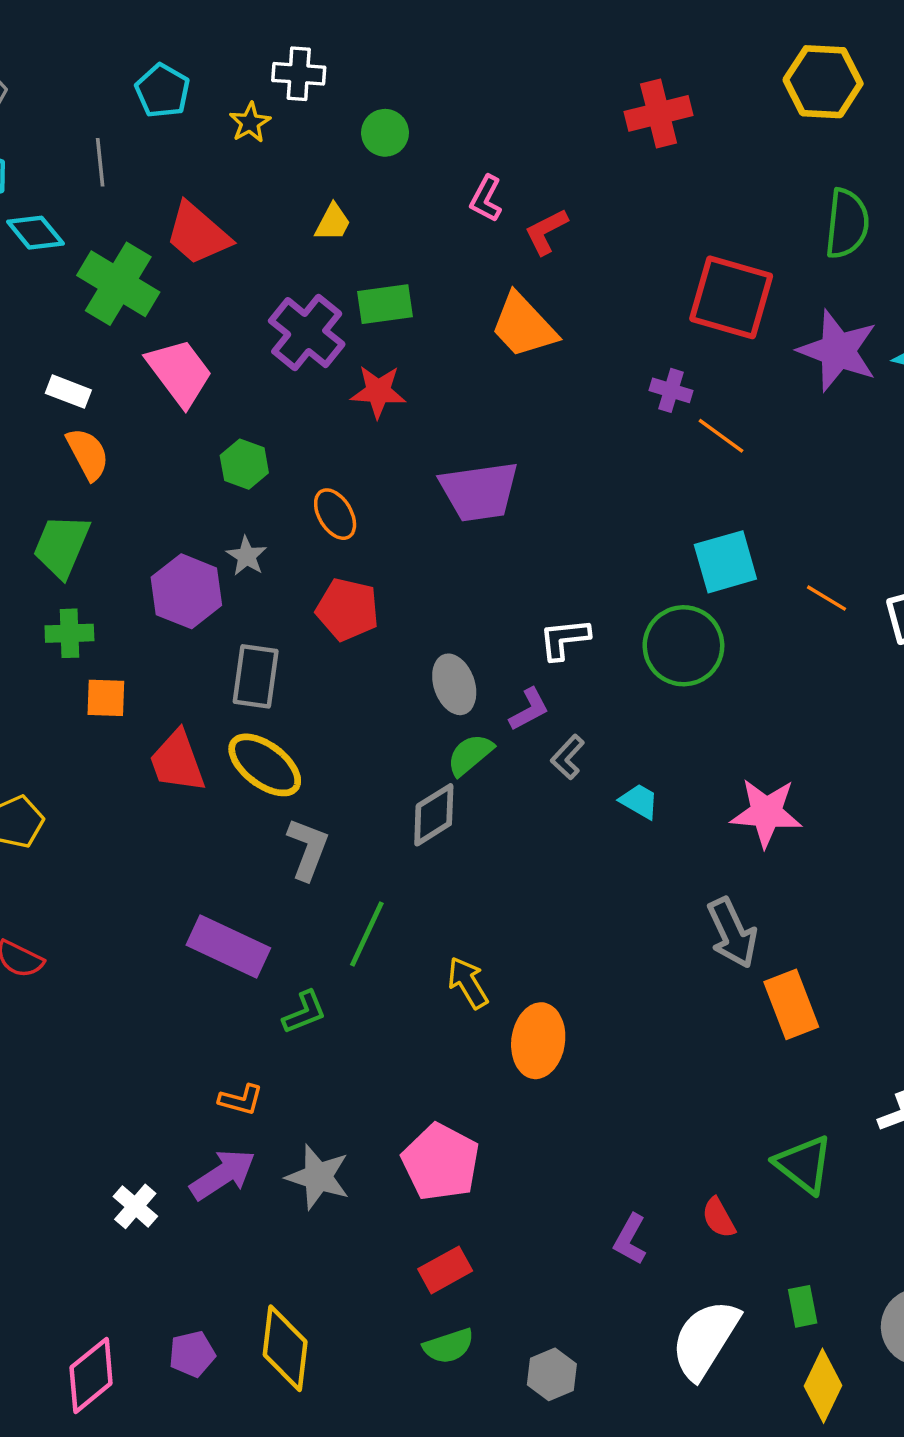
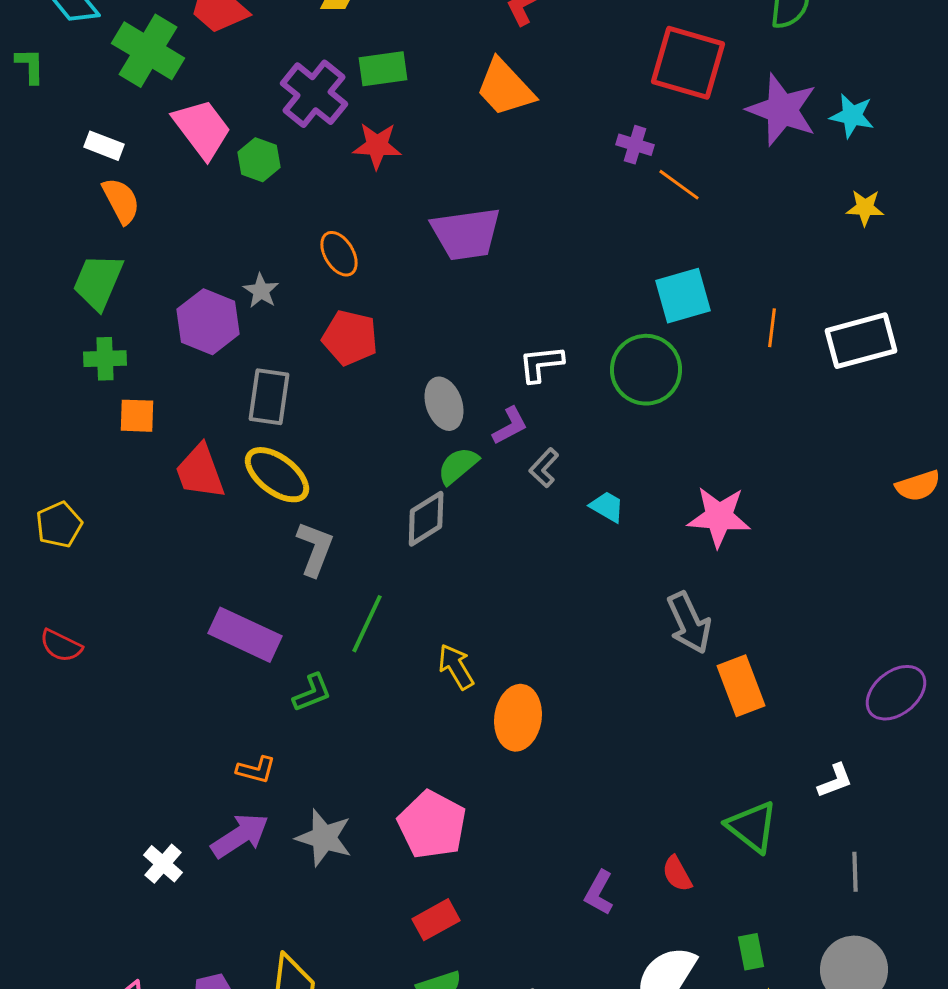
green hexagon: (244, 464) -> (259, 160), moved
orange line: (826, 598) -> (772, 328), turned 66

